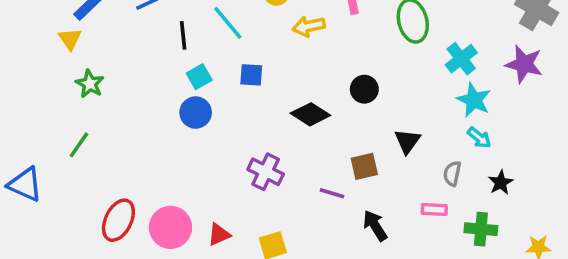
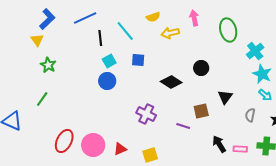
pink rectangle: (434, 209) -> (240, 149), moved
black arrow: (375, 226) -> (219, 144), moved

